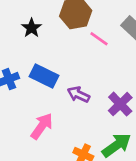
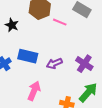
purple arrow: (79, 95) -> (54, 63), turned -35

